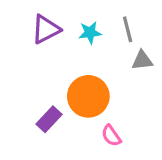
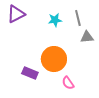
purple triangle: (46, 29) -> (16, 14), moved
purple rectangle: (49, 119) -> (30, 73), turned 70

